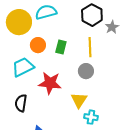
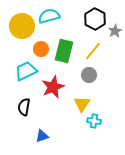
green rectangle: (61, 47) -> (64, 51), size x1.6
yellow line: (90, 47) -> (93, 51), turned 42
red star: (50, 83) -> (53, 87), turned -30

